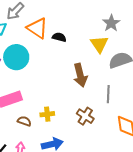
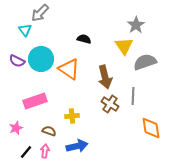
orange triangle: (37, 28) -> (69, 69), moved
brown cross: (85, 116) -> (110, 104), moved
brown semicircle: (24, 121) -> (49, 131), moved

